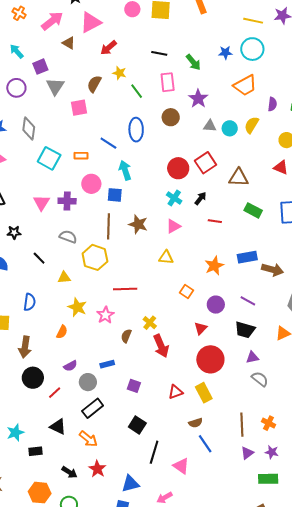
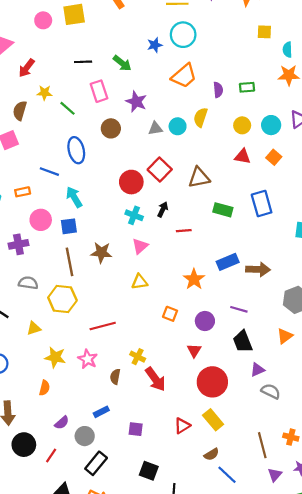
black trapezoid: (245, 330) -> (243, 341), turned 65

